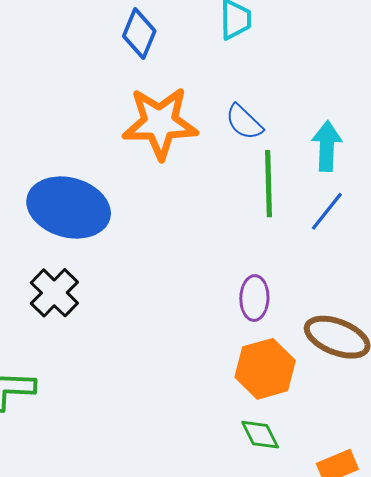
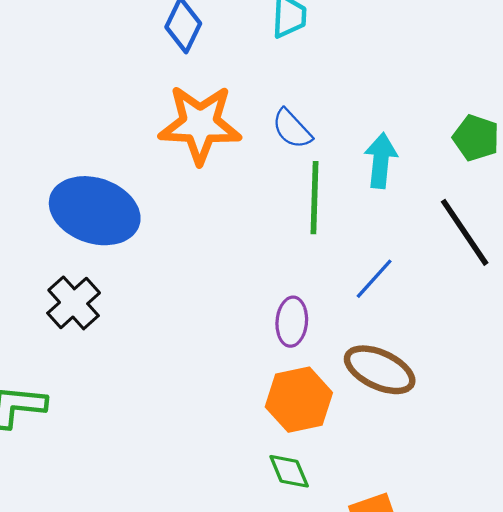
blue line: (327, 211) -> (374, 279), moved

